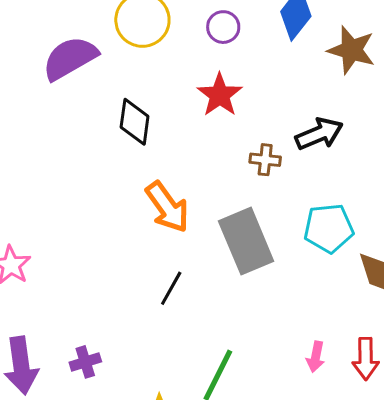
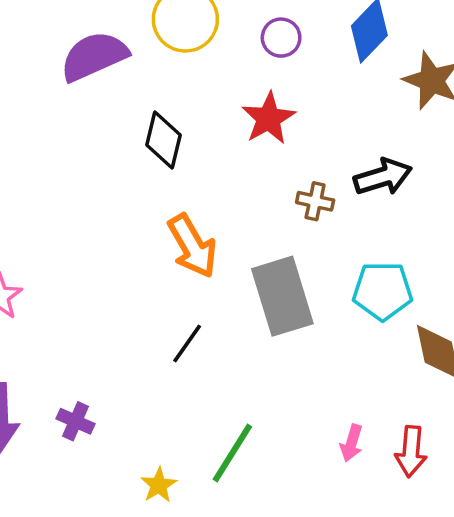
purple cross: (85, 362) -> (75, 421), turned 36

